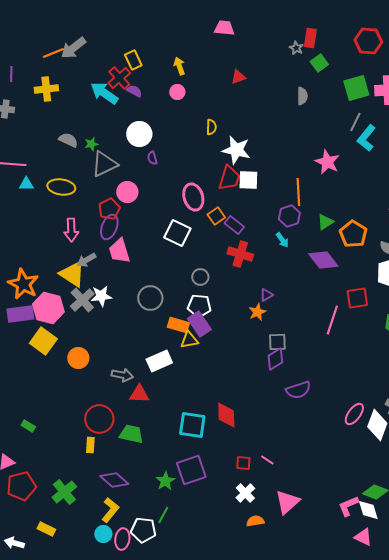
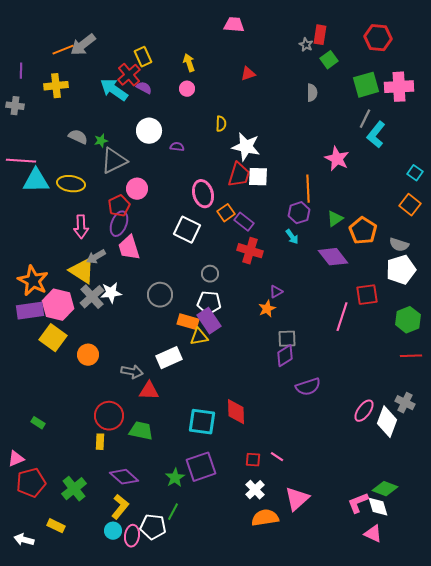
purple semicircle: (152, 158) -> (177, 147), moved, turned 112
cyan triangle: (26, 184) -> (36, 181), size x1.8
orange semicircle: (255, 521) -> (265, 518), size x1.5

